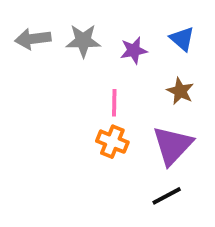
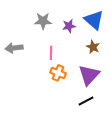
gray arrow: (33, 39) -> (14, 48), moved
blue triangle: (182, 39) -> (94, 20), size x1.5
pink line: (114, 103) -> (51, 53), moved

